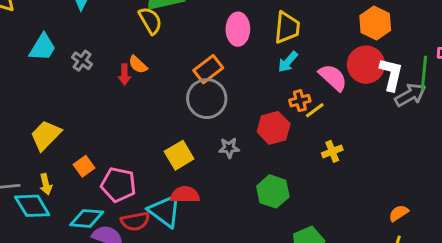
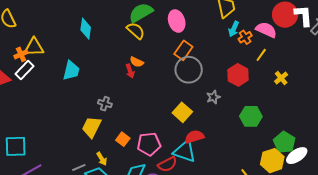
pink ellipse: (238, 29) -> (177, 21), moved
gray cross: (82, 61) -> (105, 104), moved
orange cross: (300, 101) -> (245, 37), moved

